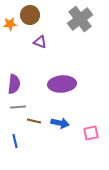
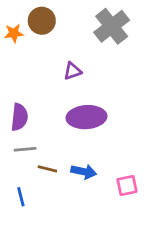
purple triangle: (40, 42) -> (73, 71), moved, turned -40

